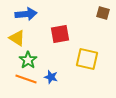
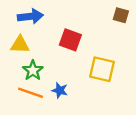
red square: (60, 34) -> (70, 40), turned 30
yellow triangle: (17, 38) -> (20, 45), turned -30

